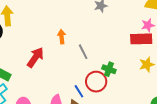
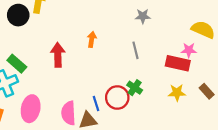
gray line: (83, 52) -> (135, 50), moved
red arrow: (35, 57) -> (58, 55), turned -50

